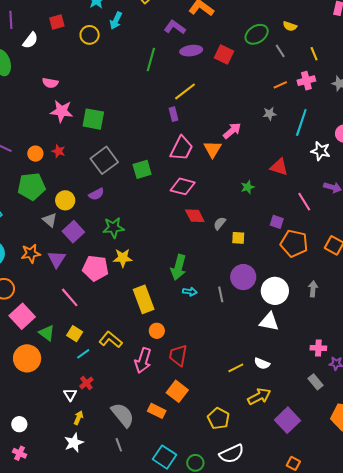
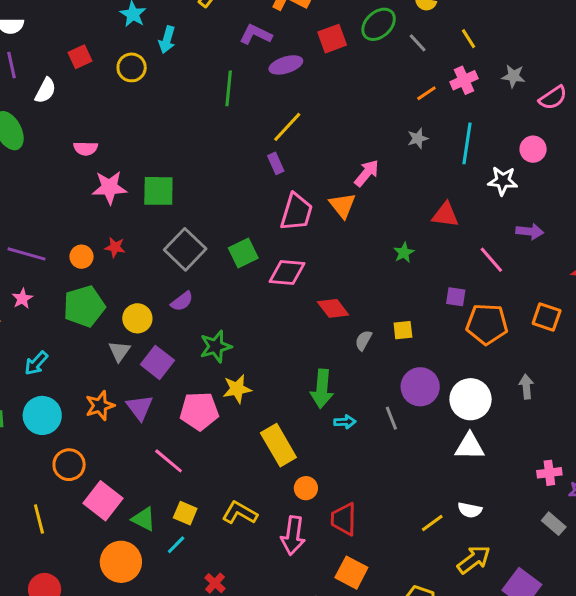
red square: (224, 54) -> (332, 39), moved, turned -36
pink diamond: (183, 186) -> (287, 273), moved
gray triangle: (50, 220) -> (119, 351), turned 35
gray semicircle: (220, 223) -> (363, 340), moved
cyan line: (83, 354) -> (176, 545), moved

